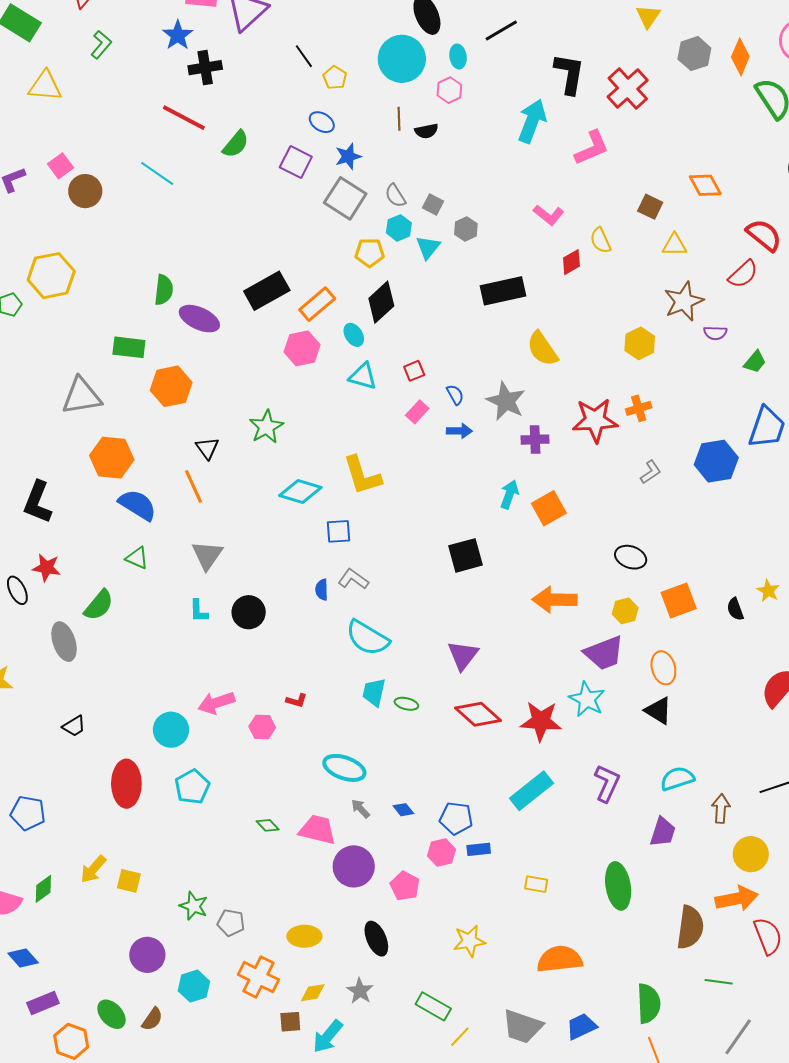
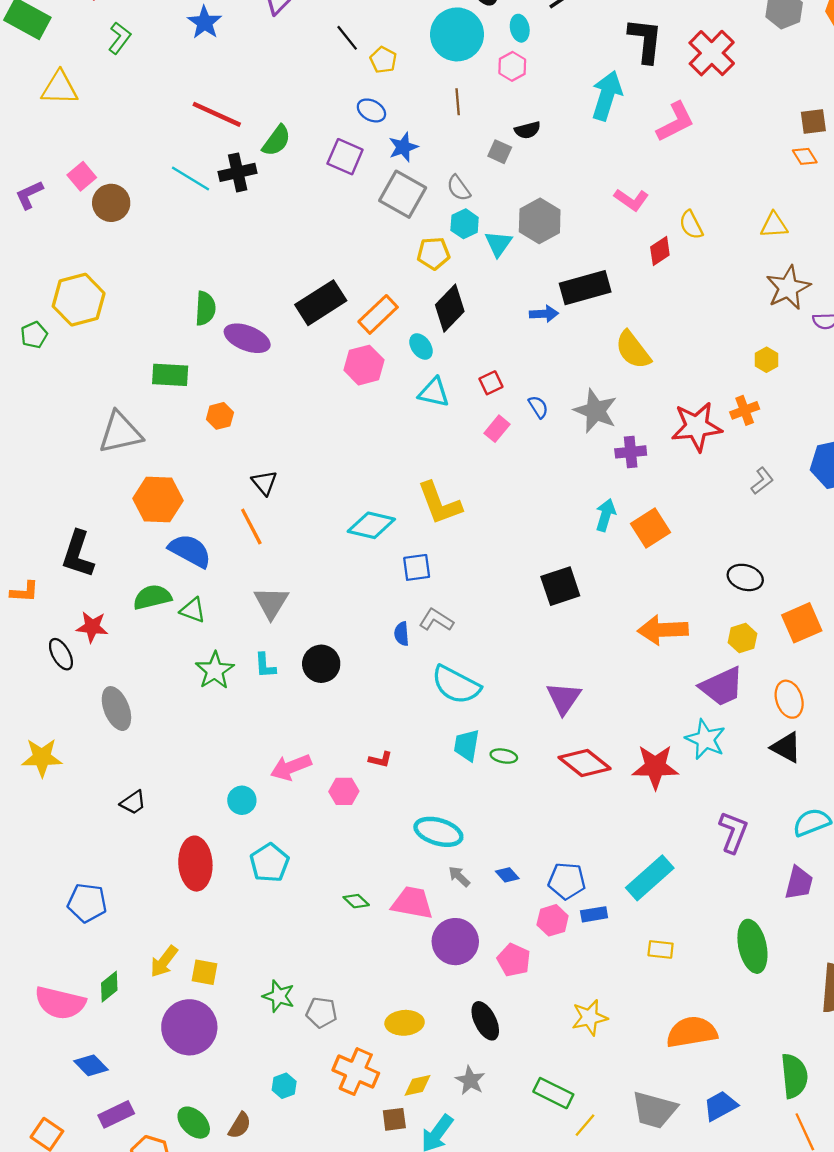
black cross: (205, 68) -> (238, 172), moved
black semicircle: (426, 131) -> (528, 130), moved
orange diamond: (705, 185) -> (805, 156), size x0.7
gray square: (433, 204) -> (500, 152), moved
brown square: (650, 207) -> (813, 122), moved, turned -30
gray hexagon: (466, 229) -> (540, 221), size x1.6
yellow hexagon: (640, 343) -> (766, 360), moved, size x0.7
orange hexagon: (171, 386) -> (220, 416), size x0.6
green star: (266, 427) -> (215, 670), moved
blue arrow: (459, 431) -> (544, 314), moved
green semicircle: (99, 605) -> (152, 597), moved, turned -140
cyan circle: (171, 730) -> (242, 800), size x0.7
cyan rectangle: (531, 791) -> (650, 878), moved
purple circle: (147, 955) -> (189, 1027), moved, size x1.4
cyan hexagon: (194, 986) -> (284, 1086), size x0.7

